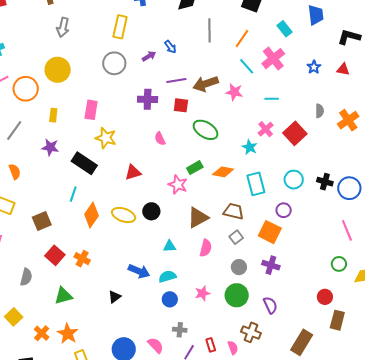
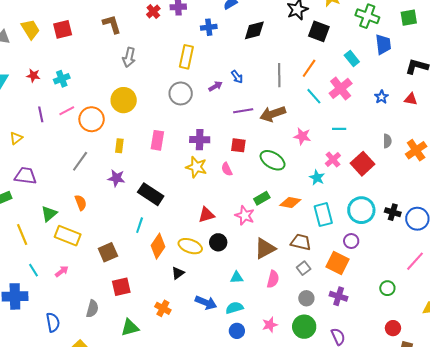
gray line: (209, 30) -> (279, 75), moved
pink star: (234, 92) -> (302, 136), moved
purple cross: (148, 99) -> (200, 140), moved
red square: (181, 105) -> (238, 145), moved
yellow star: (106, 138) -> (196, 167), moved
red triangle: (133, 172) -> (206, 215), moved
cyan circle: (294, 180) -> (361, 210), size x1.4
pink line: (347, 230) -> (415, 261), turned 65
red square: (55, 255) -> (121, 287), turned 36
orange cross: (82, 259) -> (163, 308), moved
green circle: (339, 264) -> (387, 288), moved
black triangle: (115, 297) -> (178, 273), moved

